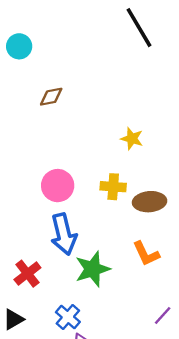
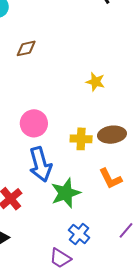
yellow cross: (113, 187) -> (81, 139), moved
blue cross: (68, 317) -> (79, 234), moved

